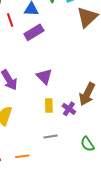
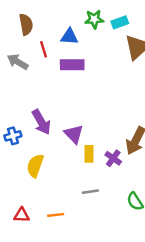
purple rectangle: (34, 32) -> (72, 65), turned 30
purple triangle: (44, 76) -> (74, 134), moved

